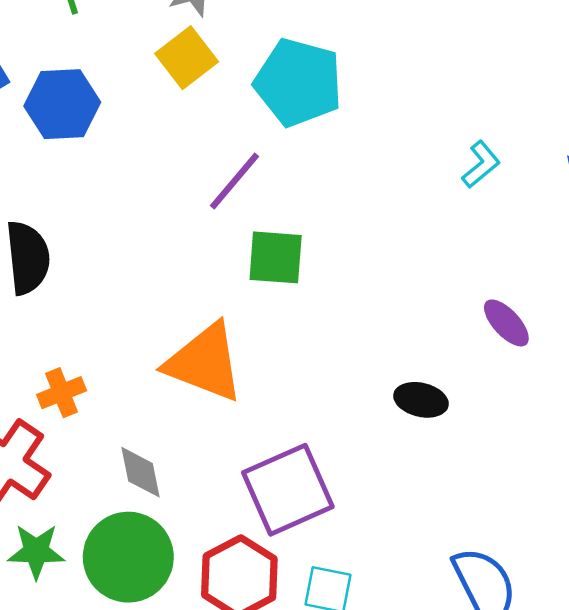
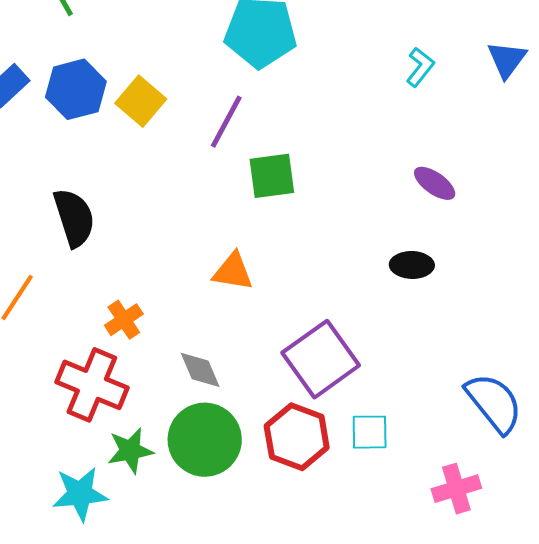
yellow square: (187, 58) -> (141, 101), moved
purple ellipse: (506, 323) -> (435, 183), moved
orange triangle: (205, 362) -> (233, 272), size x0.6

